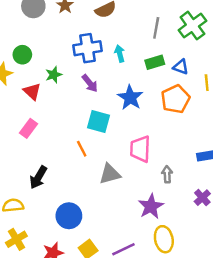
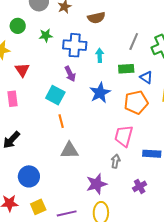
green circle: (22, 55) -> (18, 26), moved
green star: (54, 75) -> (46, 35), moved
cyan square: (98, 121) -> (55, 95), moved
pink rectangle: (28, 128) -> (13, 99), turned -56
orange line: (82, 149) -> (61, 121), moved
pink trapezoid: (140, 149) -> (124, 136), moved

